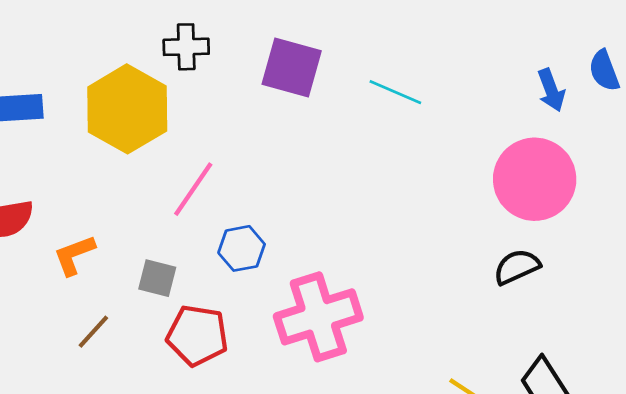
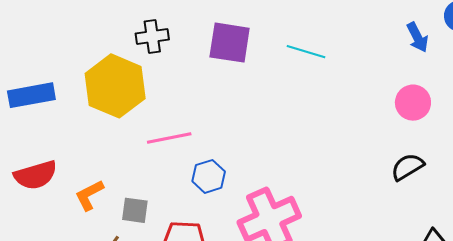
pink circle: (535, 179) -> (413, 103), size x0.6
pink line: (193, 189) -> (169, 138), turned 51
gray square: (157, 278) -> (135, 210), moved

